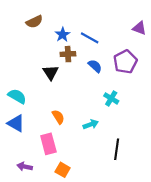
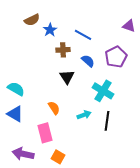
blue star: (63, 35) -> (50, 30), moved
black triangle: (51, 72) -> (67, 77), moved
cyan cross: (111, 98) -> (103, 91), size x1.5
black line: (117, 149) -> (107, 121), moved
purple arrow: (25, 167) -> (23, 154), size x1.5

